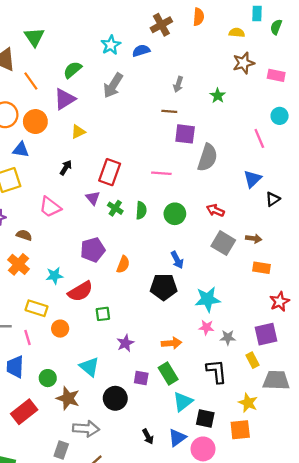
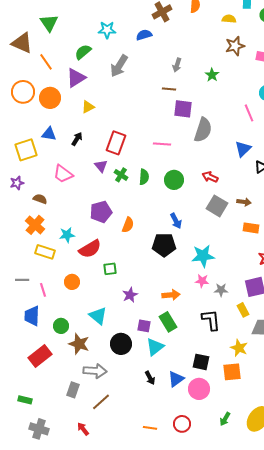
cyan star: (111, 45) -> (107, 30), moved, turned 30
blue triangle: (21, 150) -> (49, 134), moved
yellow rectangle: (36, 308) -> (45, 252), moved
cyan triangle: (183, 402) -> (155, 347), moved

